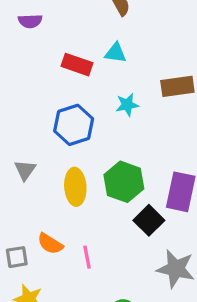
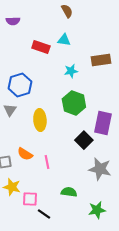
blue hexagon: (74, 125) -> (20, 85), moved
green hexagon: (124, 182) -> (74, 103), moved

